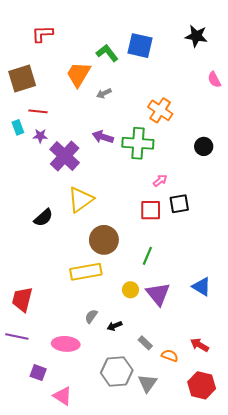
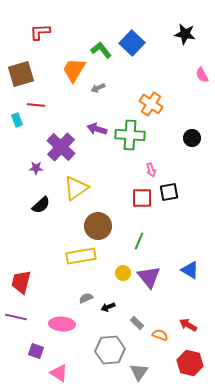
blue square: (140, 46) -> (132, 43), turned 30
purple star: (40, 136) -> (36, 168), moved
pink arrow: (160, 180) -> (151, 170), turned 112
gray semicircle: (91, 316) -> (86, 298), turned 32
gray triangle: (147, 383) -> (139, 372), moved

